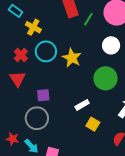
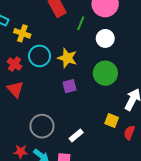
green line: (88, 19) -> (81, 23), moved
purple square: (43, 95) -> (69, 86), moved
white rectangle: (82, 105) -> (76, 136), moved
yellow square: (93, 124) -> (112, 121), moved

